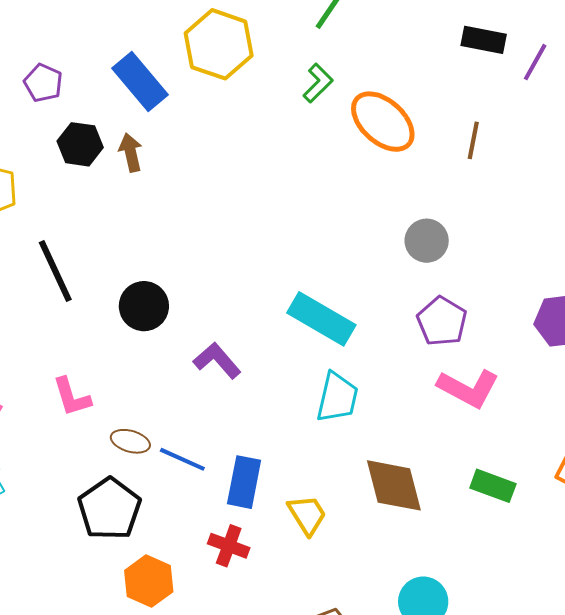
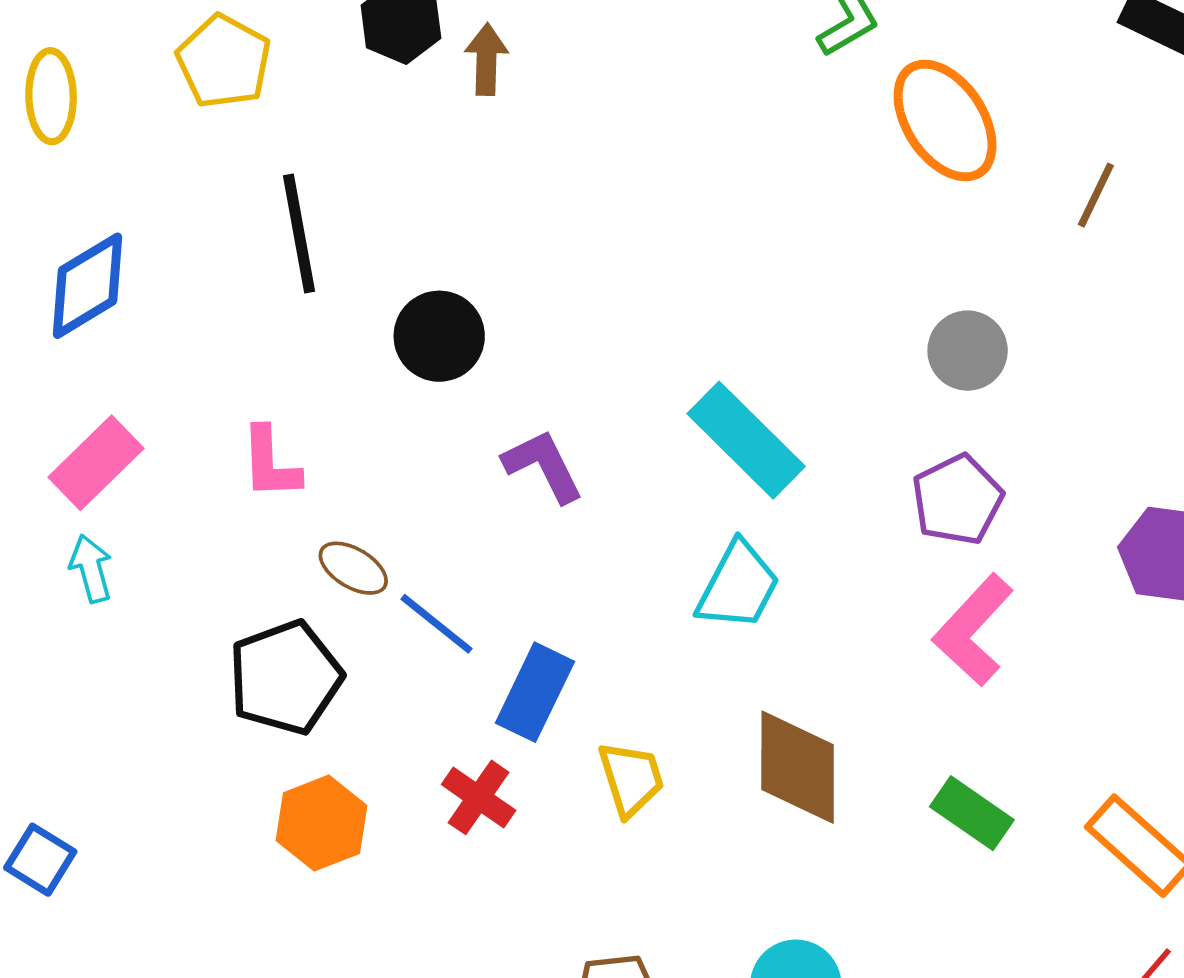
pink L-shape: (468, 388) -> (973, 630), turned 90

